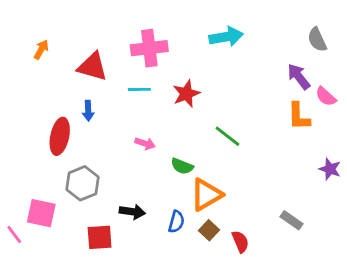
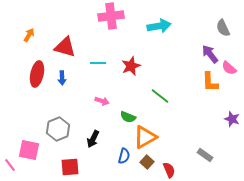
pink cross: (149, 48) -> (111, 16), moved
red ellipse: (60, 136) -> (37, 74), moved
black arrow: (132, 212) -> (93, 139), moved, turned 108

